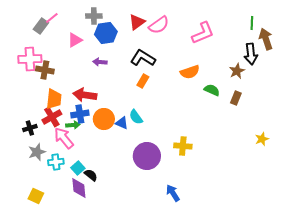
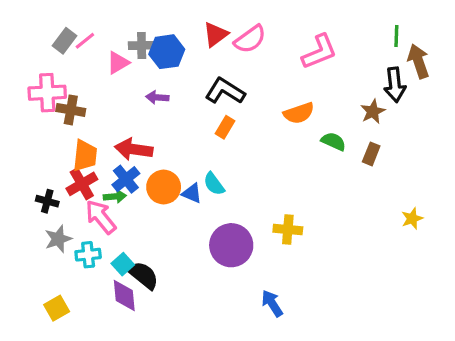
gray cross: (94, 16) -> (142, 45), moved
pink line: (52, 18) -> (85, 41), moved
blue cross: (80, 114) -> (126, 179), turned -30
black cross: (30, 128) -> (47, 201), turned 32
black semicircle: (91, 175) -> (143, 275), size x1.5
yellow square: (36, 196) -> (57, 308), turned 35

